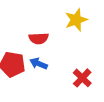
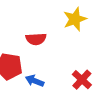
blue arrow: (39, 64) -> (35, 81), moved

